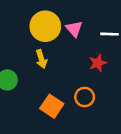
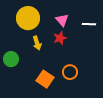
yellow circle: (45, 26) -> (28, 18), moved
red star: (98, 63) -> (60, 38), moved

